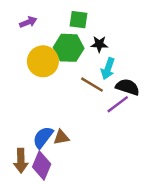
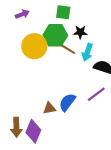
brown line: (92, 85) -> (66, 48), moved
purple line: (118, 104) -> (96, 94), moved
blue semicircle: (43, 137) -> (67, 102), moved

